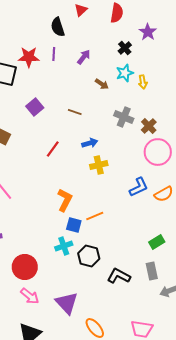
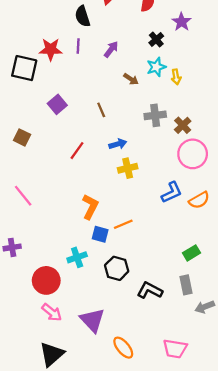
brown line: (75, 112) -> (101, 110), turned 48
gray cross: (124, 117) -> (155, 115), turned -30
cyan cross: (64, 246) -> (77, 257), moved

